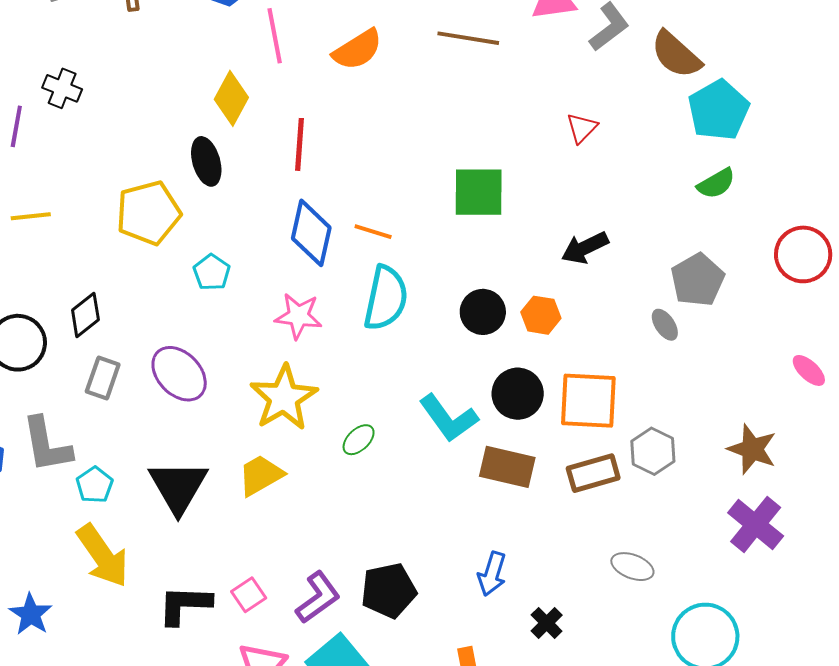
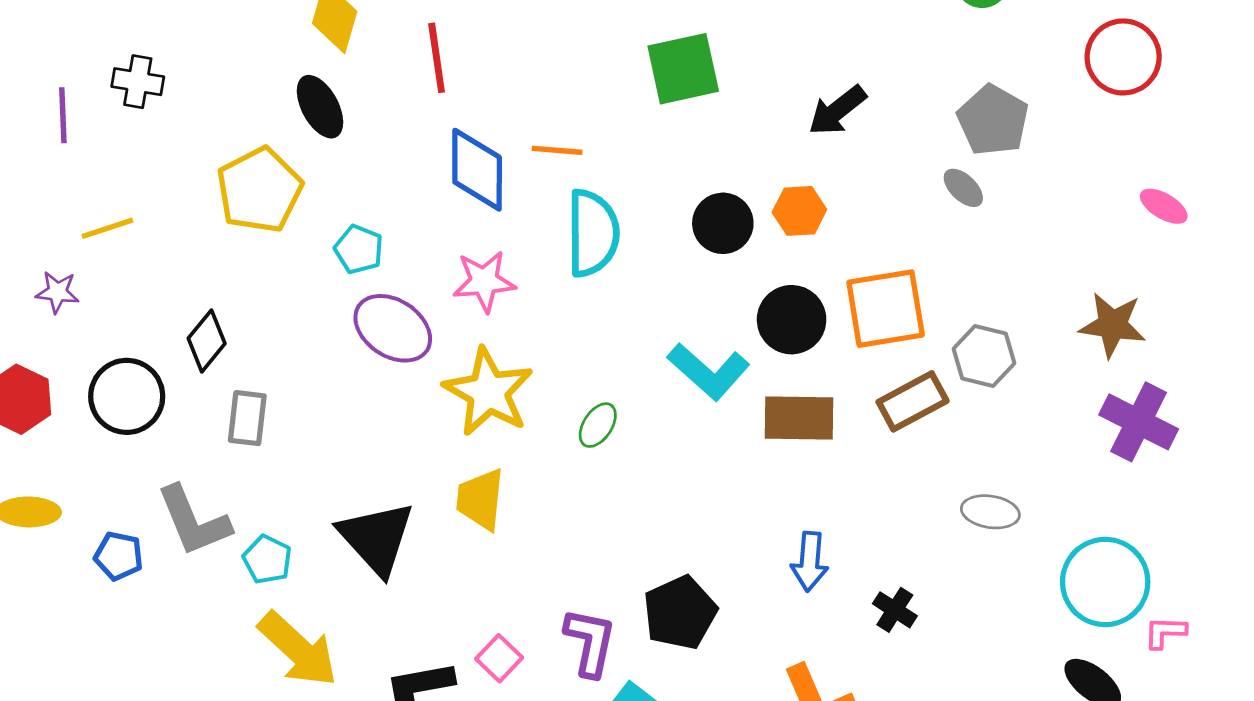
black cross: (62, 88) -> (138, 82), moved
purple ellipse: (179, 374) -> (393, 328), moved
yellow trapezoid: (261, 475) -> (480, 499), turned -42
purple L-shape: (318, 598) -> (590, 642), turned -30

